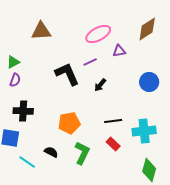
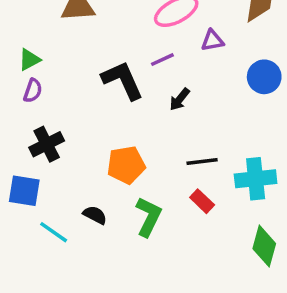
blue circle: (149, 82) -> (264, 77), moved
black cross: (23, 111) -> (47, 144), turned -30

